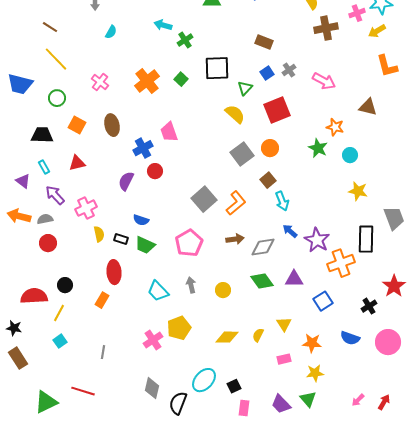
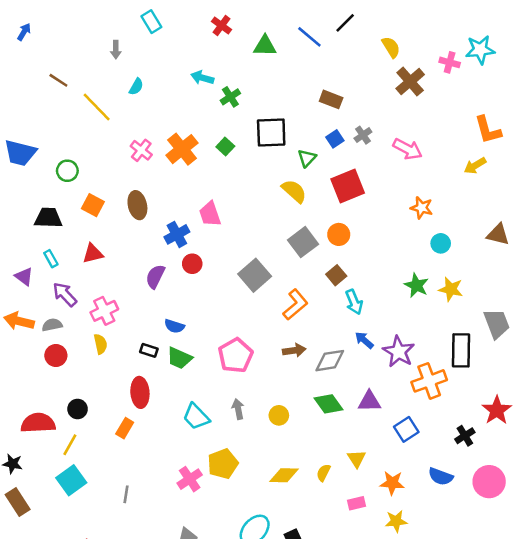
pink cross: (357, 13) -> (450, 62), turned 35
brown cross: (326, 28) -> (410, 82), turned -30
yellow arrow: (377, 31) -> (475, 166), moved
yellow line: (56, 59) -> (97, 107), moved
pink cross: (100, 82) -> (141, 150), moved
brown triangle: (368, 107) -> (498, 234), moved
green star: (318, 148) -> (416, 285), moved
gray square: (204, 199) -> (255, 275), moved
yellow semicircle: (99, 234) -> (100, 344), moved
cyan square: (60, 341) -> (71, 480), size x1.6

